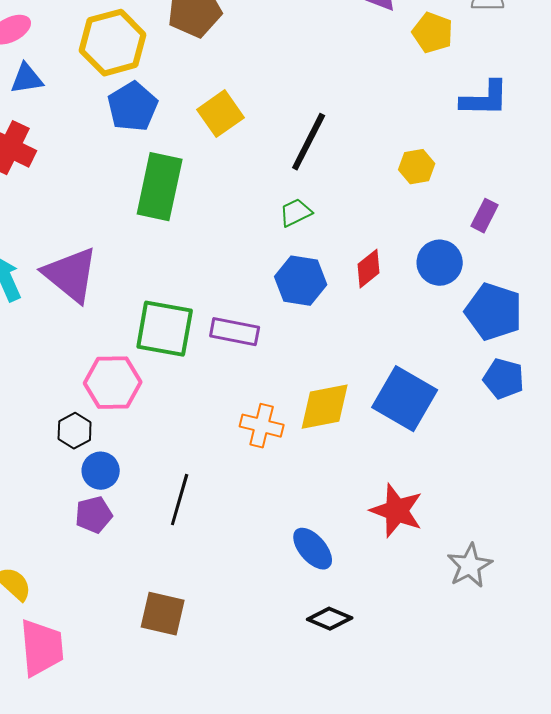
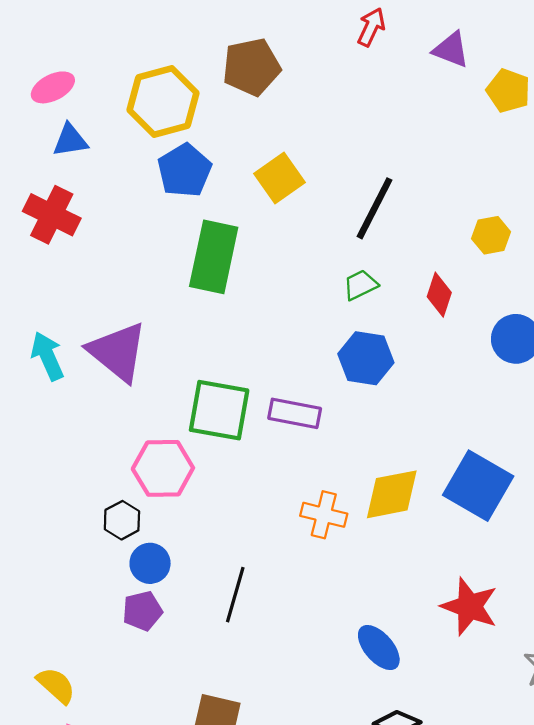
red diamond: (369, 269) -> (439, 295), moved, turned -33

